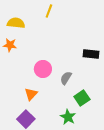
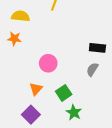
gray semicircle: (66, 78) -> (92, 69), moved
green square: (82, 98) -> (64, 93), moved

